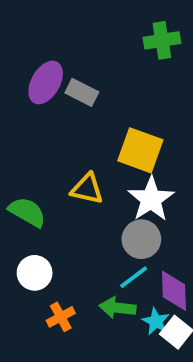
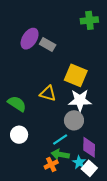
white star: (151, 199) -> (80, 100), turned 30
cyan line: (134, 277) -> (60, 139), moved
orange cross: (61, 317) -> (51, 164), moved

